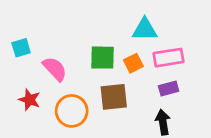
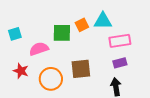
green square: (103, 58) -> (62, 33), moved
orange square: (133, 63) -> (82, 25), moved
pink semicircle: (55, 69) -> (39, 49), turned -66

